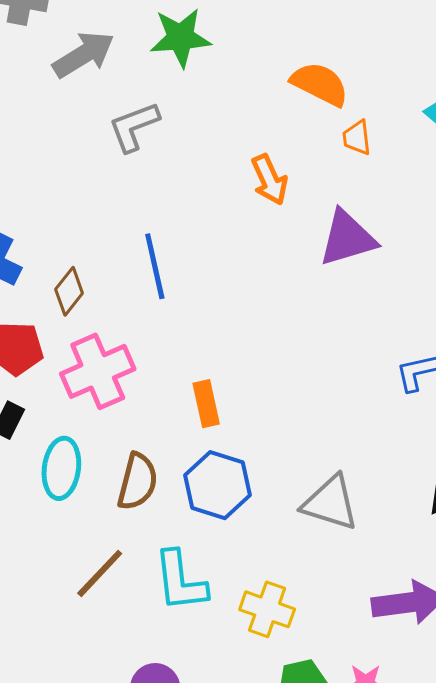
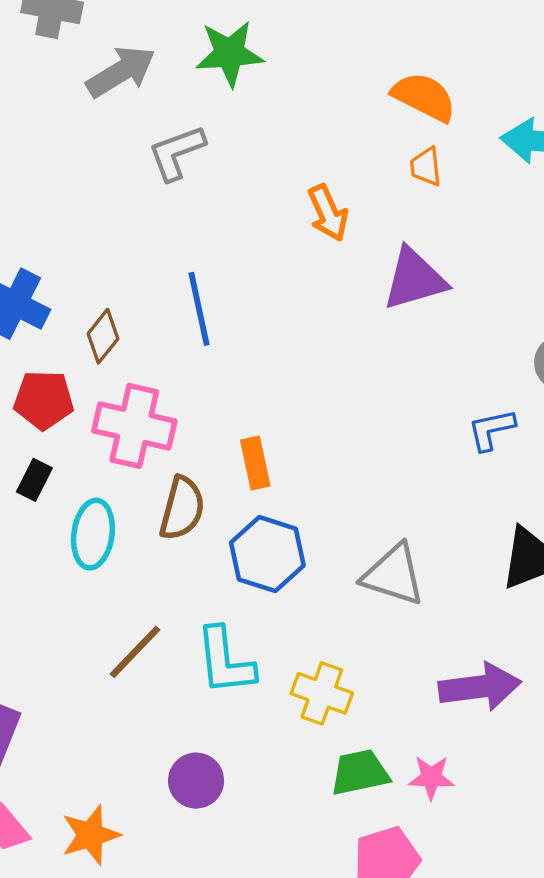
orange semicircle: (320, 84) -> (424, 97), moved
pink cross: (98, 371) -> (134, 426), turned 36
brown semicircle: (138, 482) -> (182, 508), moved

